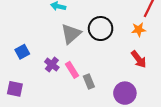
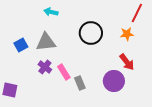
gray triangle: (71, 34) -> (46, 42), moved, turned 35
blue square: (22, 52) -> (21, 45), moved
purple circle: (125, 93) -> (114, 81), moved

